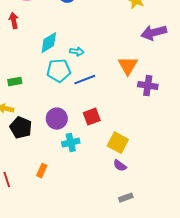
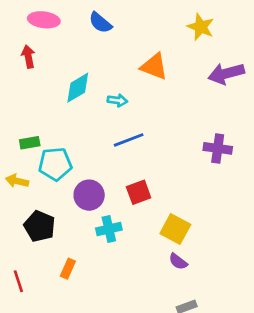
orange triangle: (128, 66) -> (154, 66), moved, turned -40
cyan pentagon: (59, 71) -> (55, 164), moved
black pentagon: (21, 128) -> (40, 226), moved

